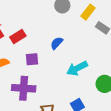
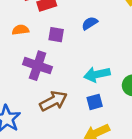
cyan arrow: (77, 68) -> (97, 74), moved

